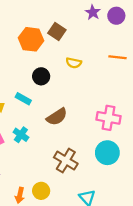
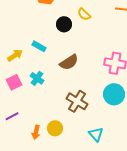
yellow semicircle: (74, 63) -> (84, 14), turned 32
black circle: (41, 76) -> (64, 24), moved

